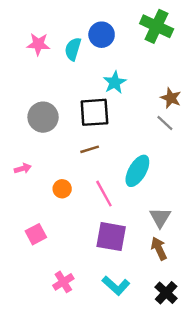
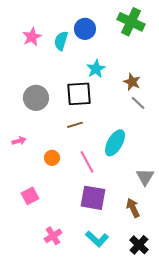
pink star: (38, 44) -> (32, 37), turned -30
brown star: (171, 98) -> (132, 82), moved
gray triangle: (160, 217) -> (145, 177), moved

